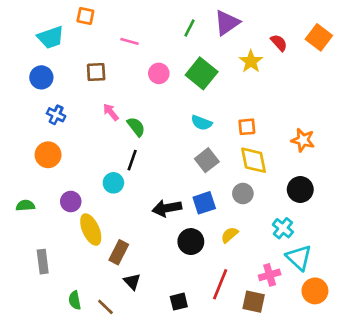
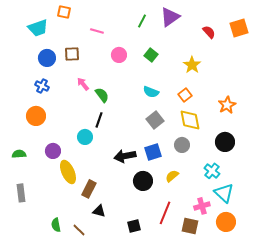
orange square: (319, 37) -> (239, 28), turned 36
yellow star: (251, 61) -> (192, 65), moved
green square: (202, 73) -> (151, 55), size x0.6
blue circle: (41, 77) -> (47, 58), moved
orange square: (247, 127) -> (185, 95), turned -32
orange star: (303, 140) -> (227, 105), turned 30
gray rectangle: (43, 262) -> (21, 193), moved
black triangle: (132, 282) -> (99, 211), turned -32
orange circle: (315, 291) -> (226, 222), moved

